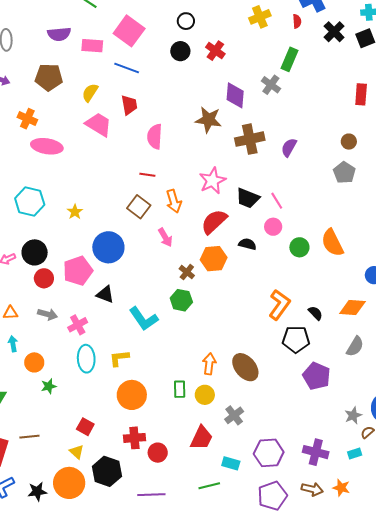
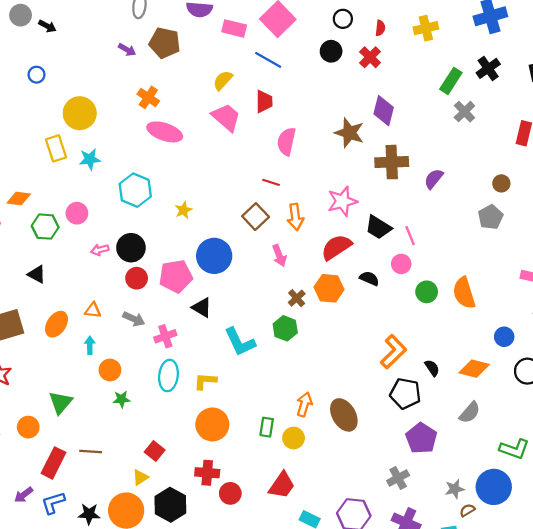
red semicircle: (297, 21) -> (380, 28), moved
black cross: (334, 32) -> (488, 68), moved
brown pentagon: (49, 77) -> (165, 43), moved
gray cross: (271, 85) -> (464, 112), moved
gray cross: (234, 415) -> (398, 478), moved
yellow triangle: (77, 452) -> (140, 477), turned 35

